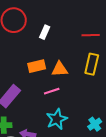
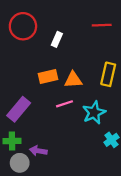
red line: (91, 35) -> (102, 25), moved
cyan star: (57, 119) -> (94, 113), moved

